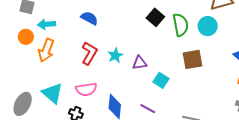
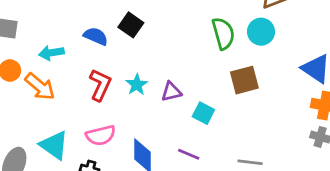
black square: (155, 17) -> (131, 25), moved
cyan arrow: (47, 24) -> (51, 53), moved
orange arrow: (46, 50) -> (40, 87), turned -65

